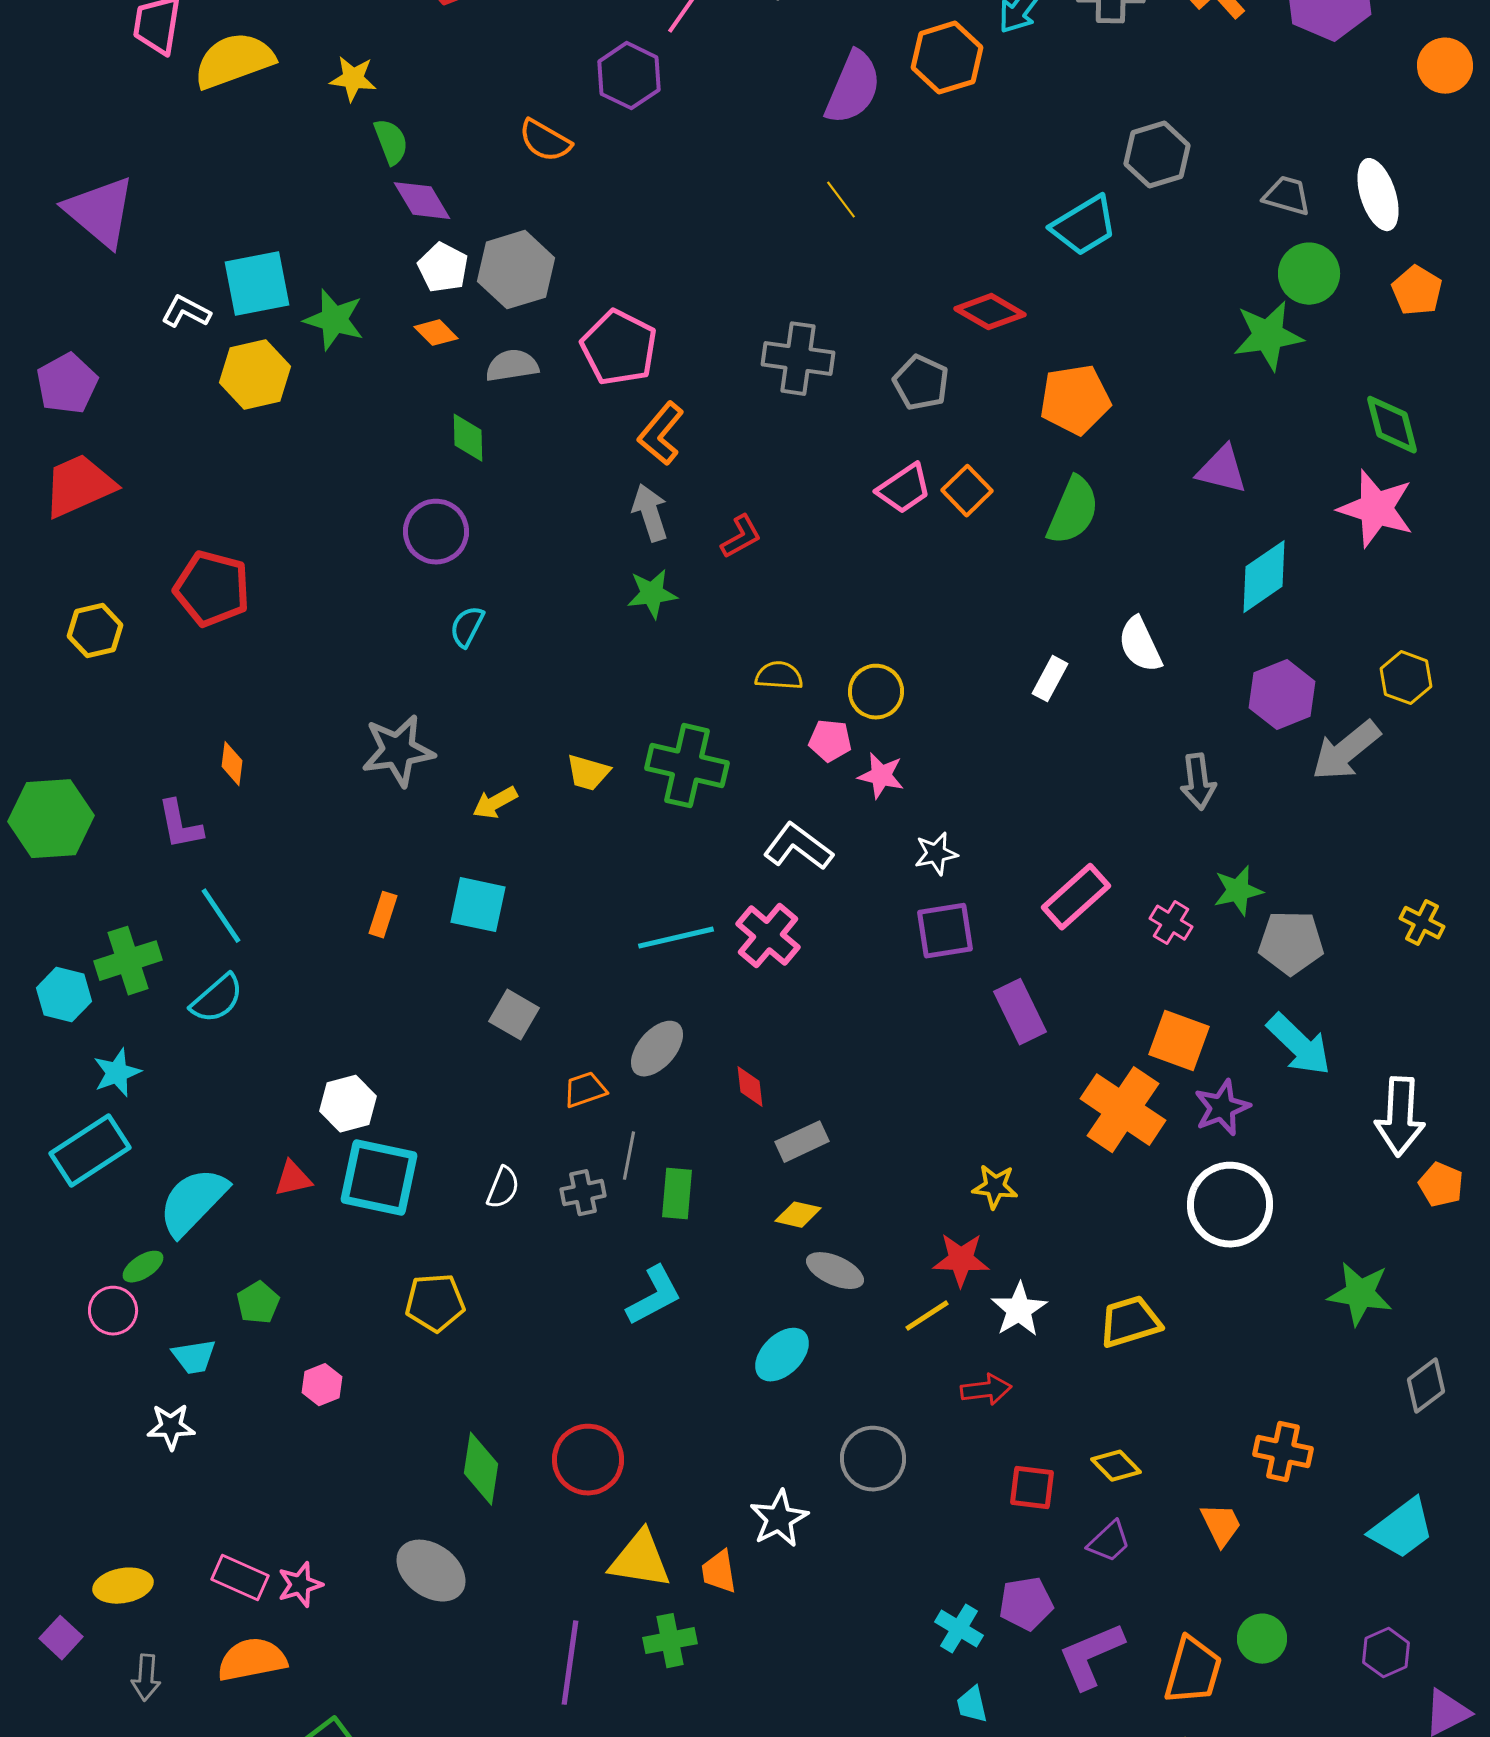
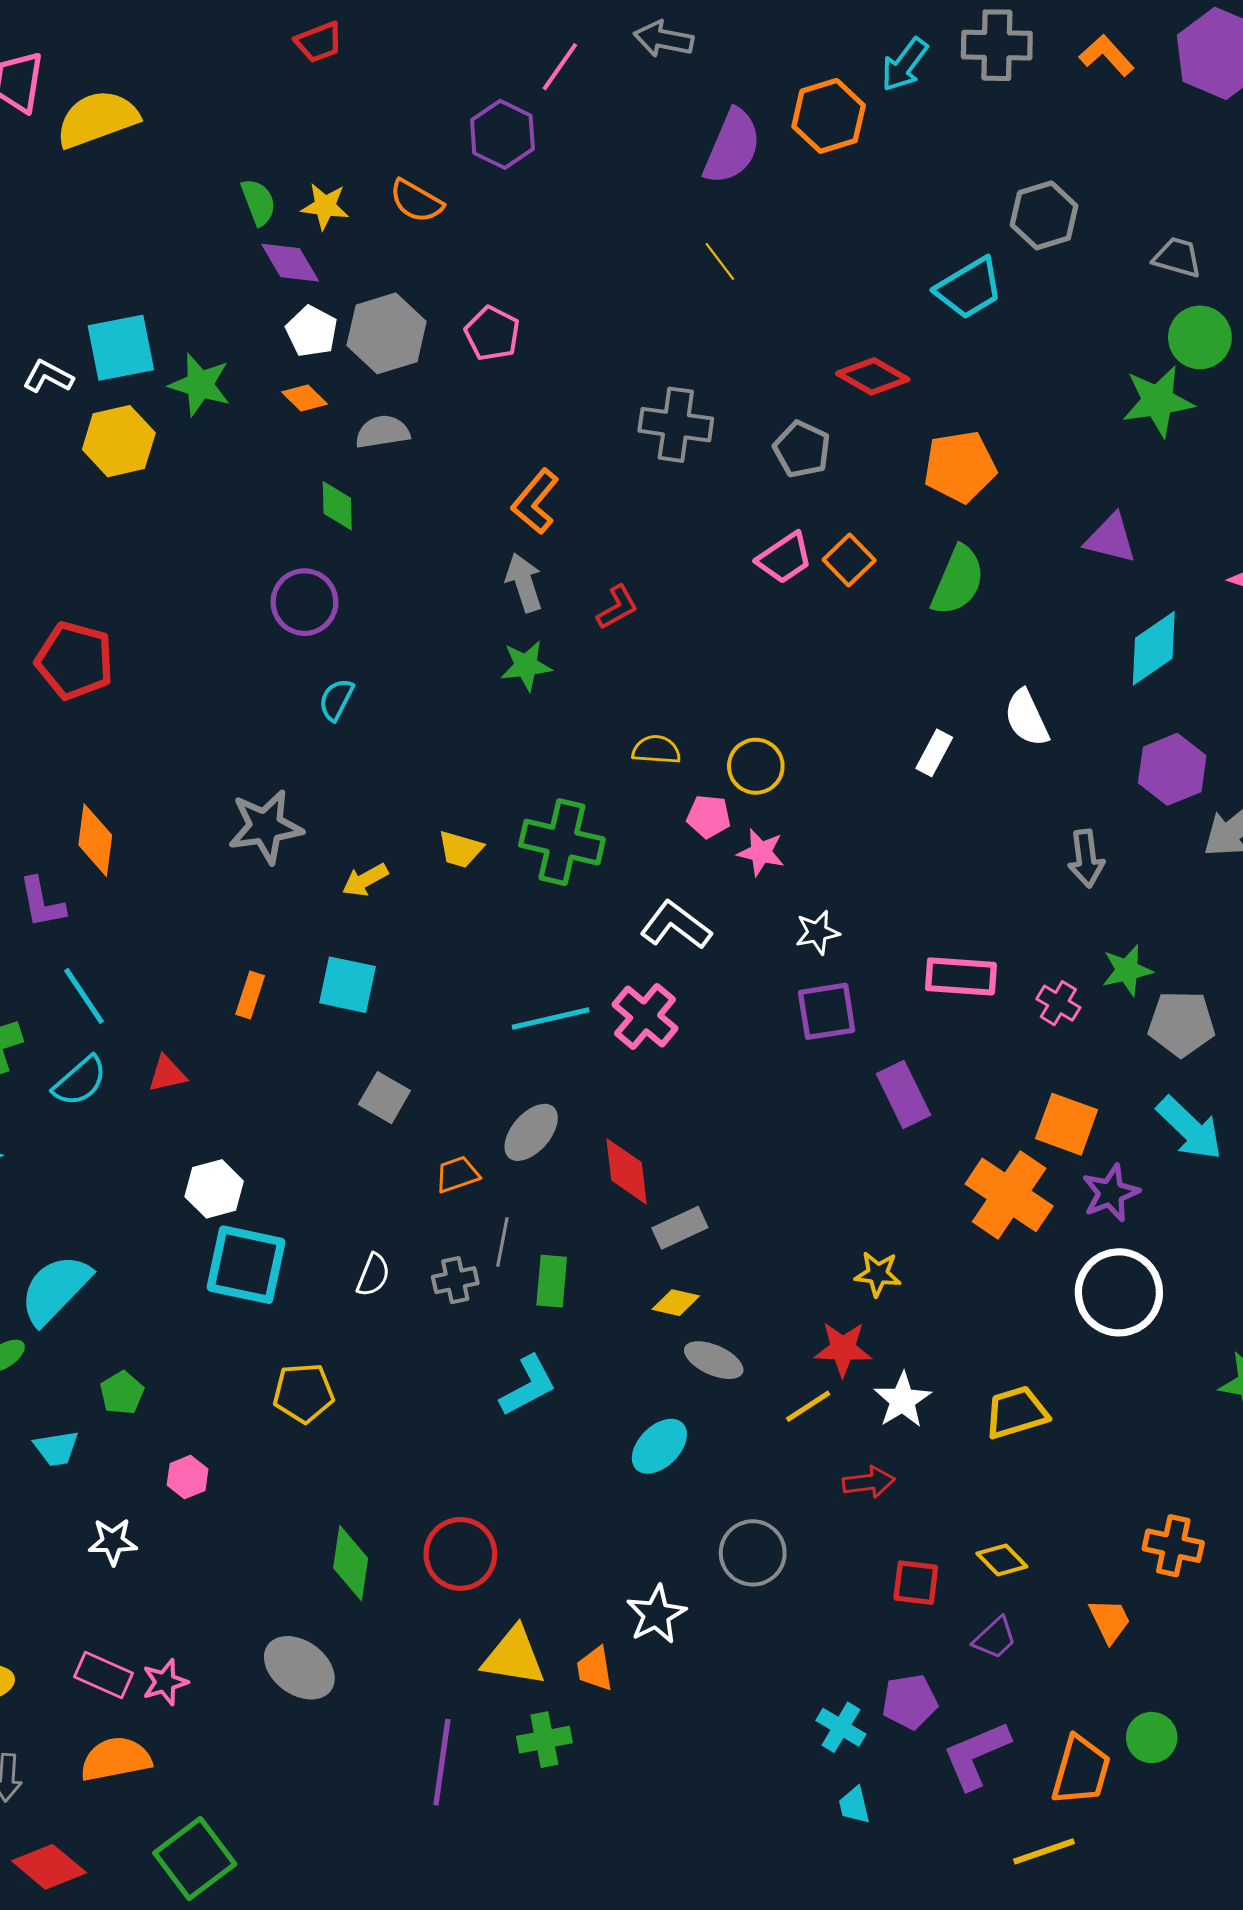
yellow star: (353, 79) -> (325, 206), moved
pink pentagon: (619, 348) -> (492, 333), moved, size x0.7
orange diamond: (232, 764) -> (95, 840), size x1.6
pink rectangle: (1076, 897) -> (961, 976), turned 46
red diamond: (750, 1087) -> (627, 1171), size x1.6
red triangle: (293, 1179) -> (167, 1074), moved
white star: (171, 1427) -> (113, 1542), moved

